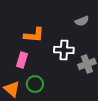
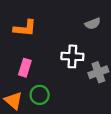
orange L-shape: (34, 35) -> (25, 28), moved

